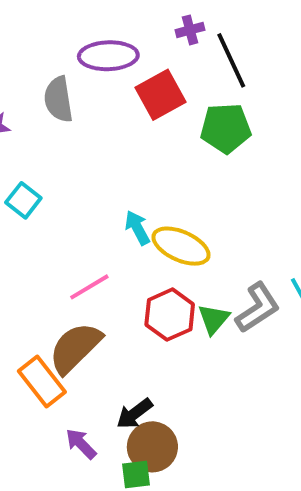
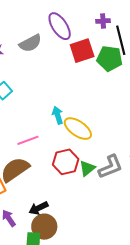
purple ellipse: (108, 56) -> (60, 26), turned 48
gray semicircle: (58, 99) -> (30, 43), turned -120
green pentagon: (226, 128) -> (110, 59), moved

